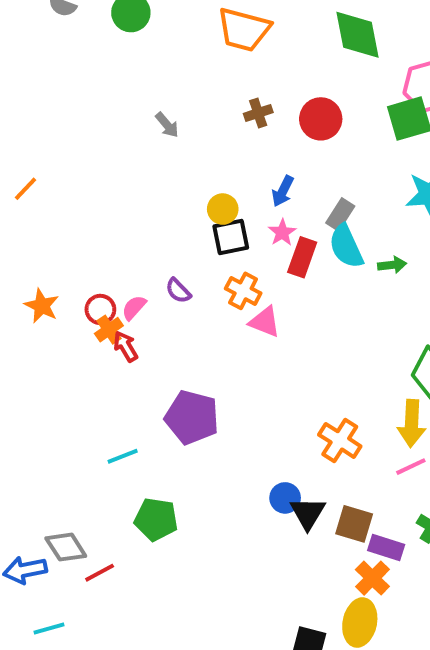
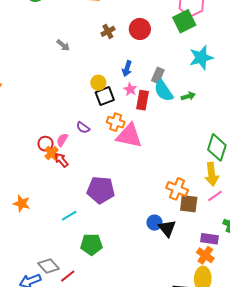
orange star: (42, 306) -> (22, 204), moved
pink triangle: (265, 322) -> (129, 136), size x1.6
brown square: (354, 524) -> (189, 204), moved

